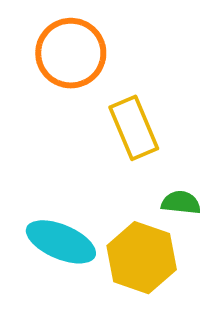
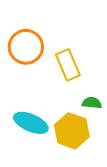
orange circle: (71, 53) -> (26, 47), moved

